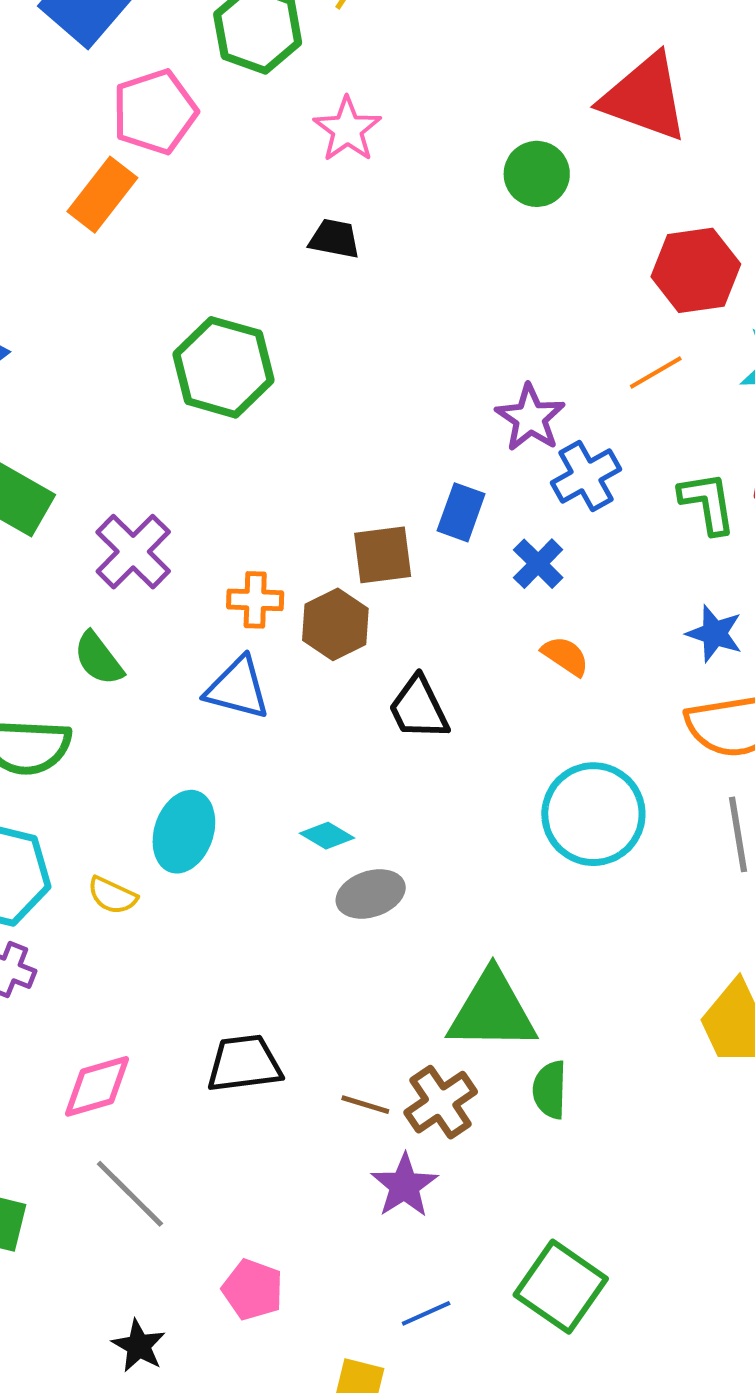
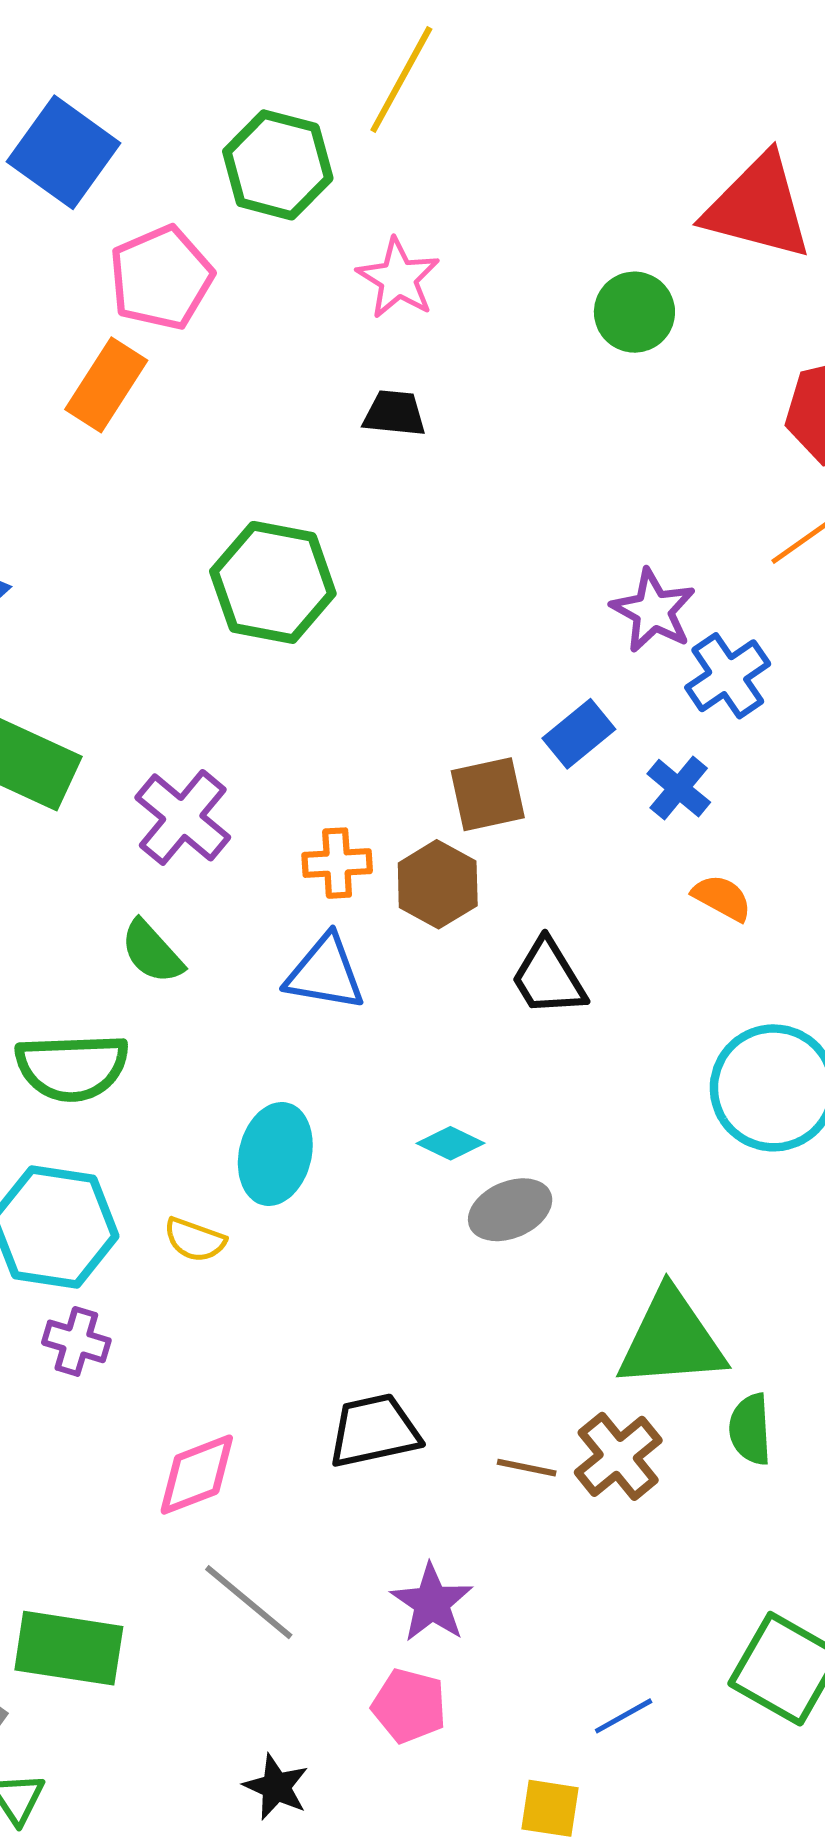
blue rectangle: (461, 512) -> (579, 734), turned 36
purple star: (404, 1186) -> (432, 1603), moved

